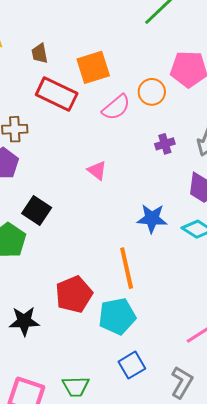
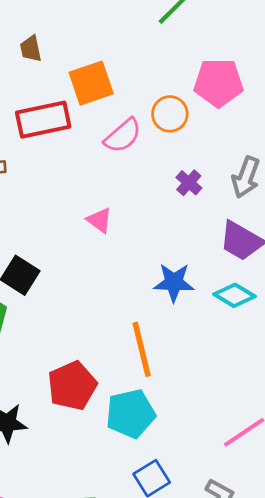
brown trapezoid: (40, 53) -> (31, 49), moved
red rectangle: (57, 94) -> (43, 120), turned -36
purple cross: (165, 144) -> (189, 183), turned -30

